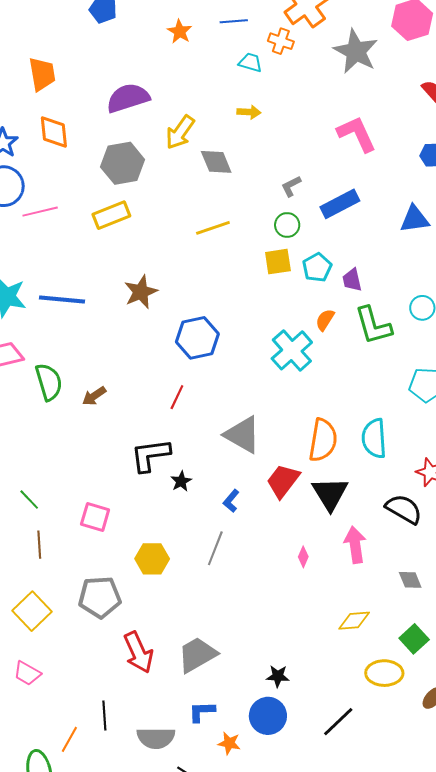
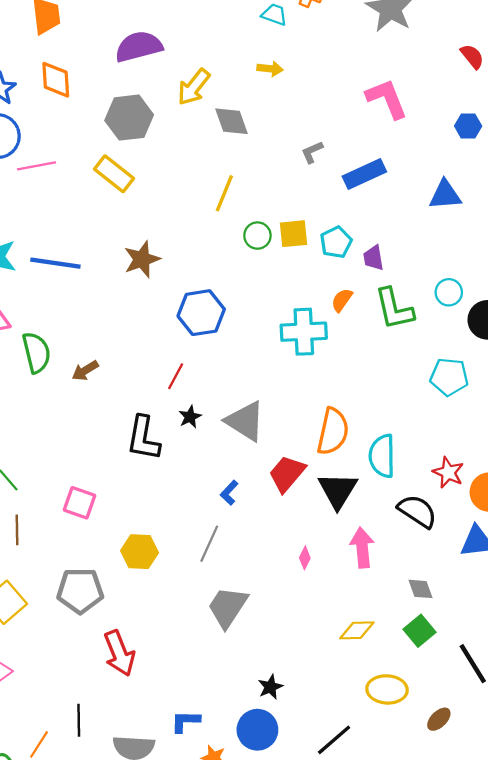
yellow rectangle: (111, 215) -> (114, 174), turned 57
green circle: (287, 225) -> (257, 236), moved
yellow line: (213, 228) -> (224, 193), turned -52
cyan cross: (292, 350) -> (304, 332), turned 36
cyan semicircle: (374, 438) -> (382, 456), moved
black L-shape: (150, 455) -> (143, 438), turned -75
black star: (181, 481) -> (190, 417), moved
green square: (414, 639) -> (420, 631), moved
gray trapezoid: (197, 655) -> (228, 607), moved, turned -30
black star: (278, 676) -> (270, 687), turned -30

